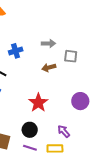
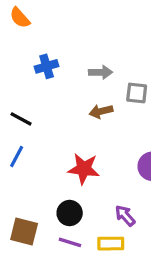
blue cross: (16, 51) -> (47, 66), moved
red star: (38, 103) -> (84, 169), turned -30

